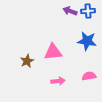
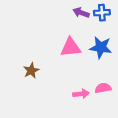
pink triangle: (53, 52) -> (71, 47), moved
pink arrow: (58, 81) -> (81, 94), moved

